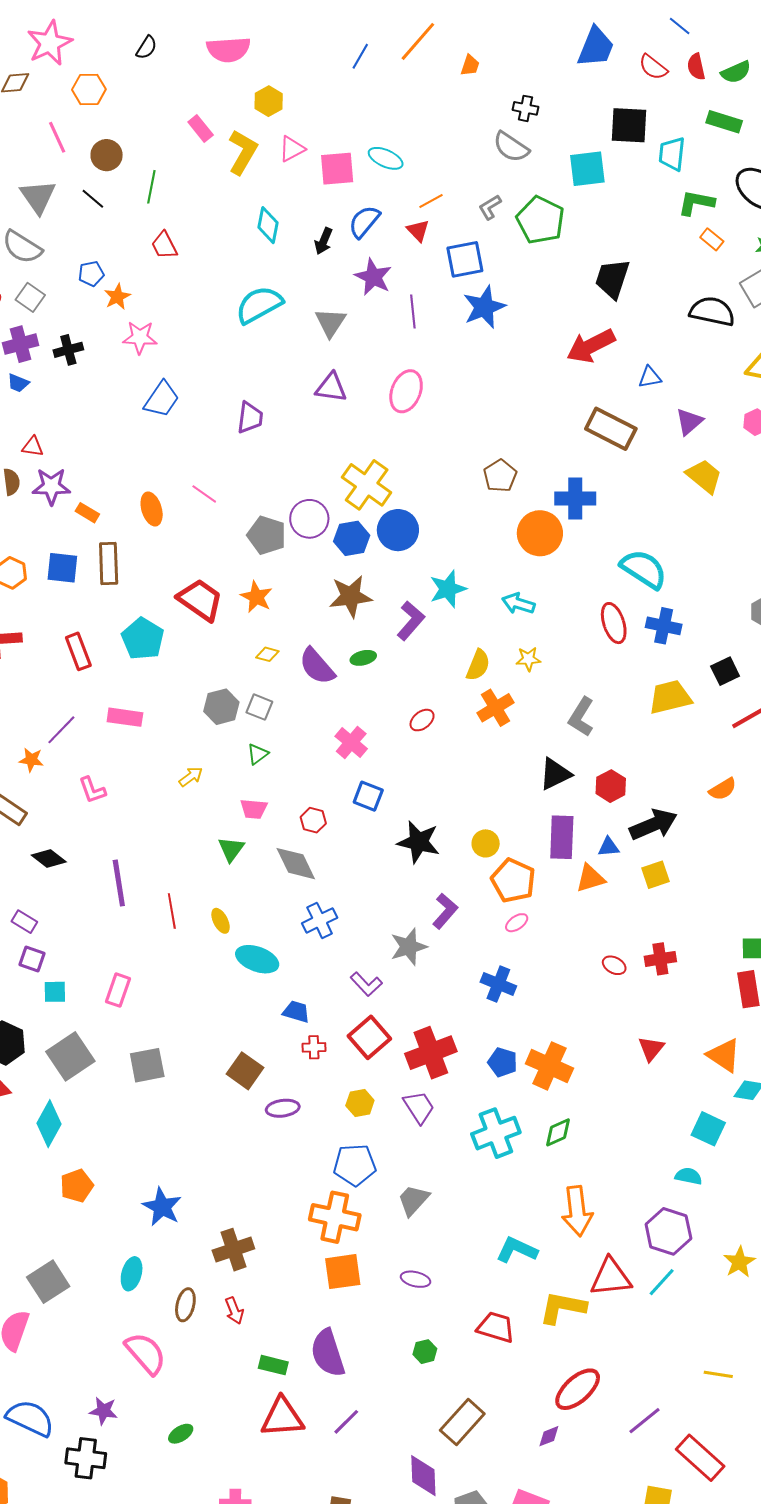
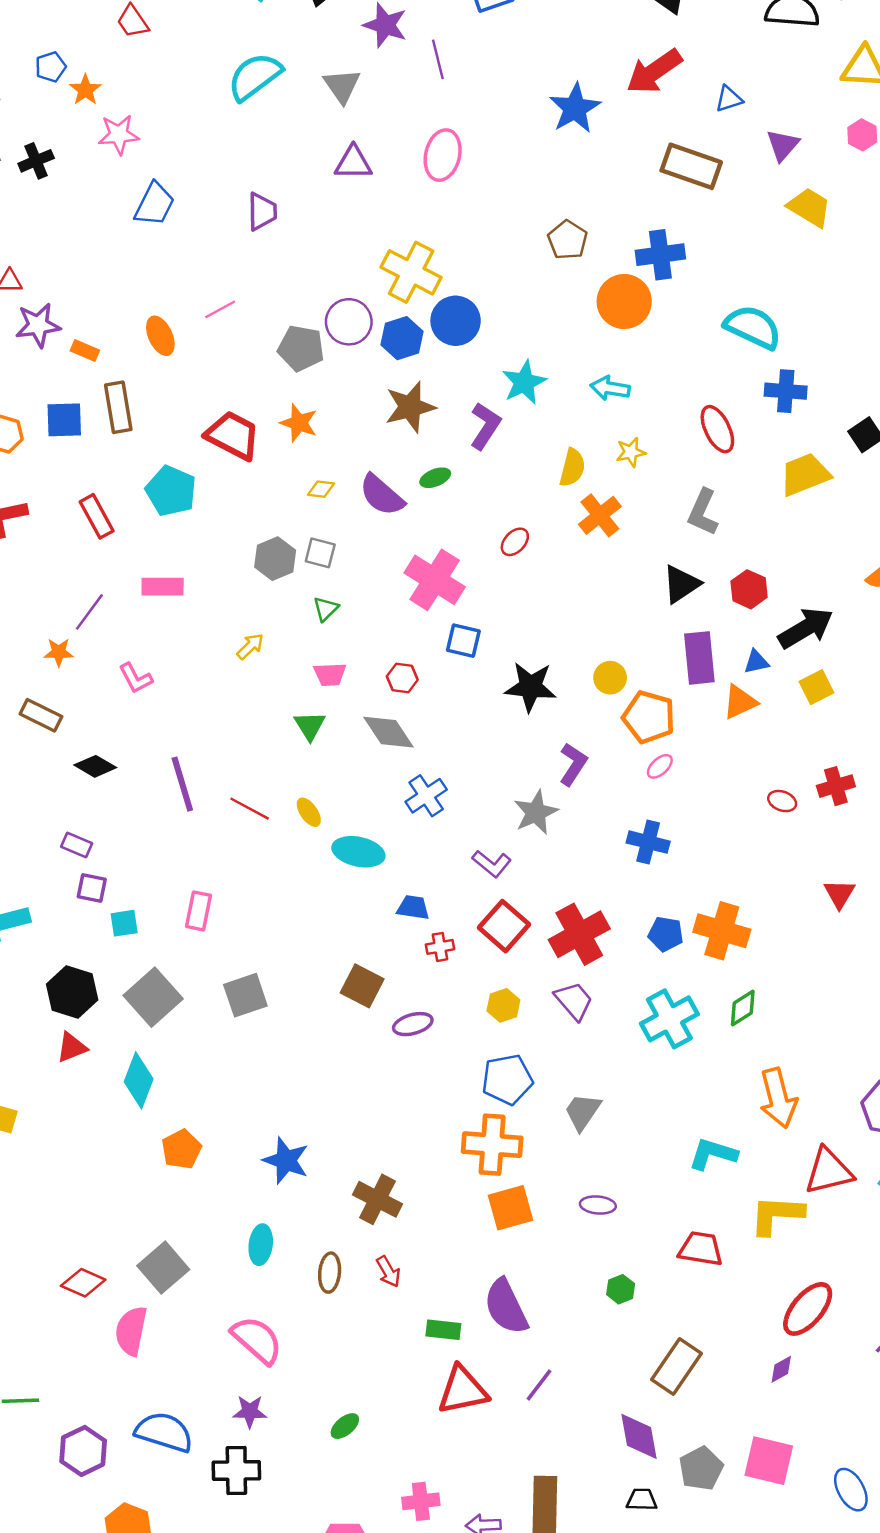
blue star: (484, 307) -> (575, 108), moved
pink line: (204, 494) -> (220, 309), turned -56
red ellipse: (614, 623) -> (717, 429), moved
pink cross: (351, 742) -> (435, 580), size x1.5
red line: (172, 911) -> (250, 809), turned -44
brown cross: (233, 1250) -> (377, 1199), turned -36
pink semicircle: (146, 1353) -> (257, 1340), moved

